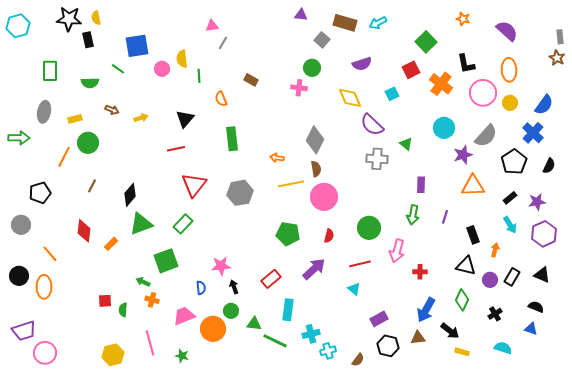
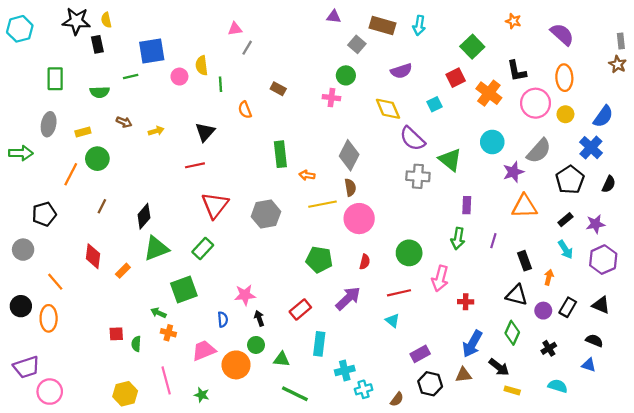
cyan arrow: (378, 23) -> (419, 26), turned -54
green line: (118, 69) -> (131, 77), turned -48
green rectangle: (232, 139) -> (280, 154), moved
green triangle: (406, 144) -> (450, 160), size x1.6
green line: (275, 341) -> (295, 394), moved

